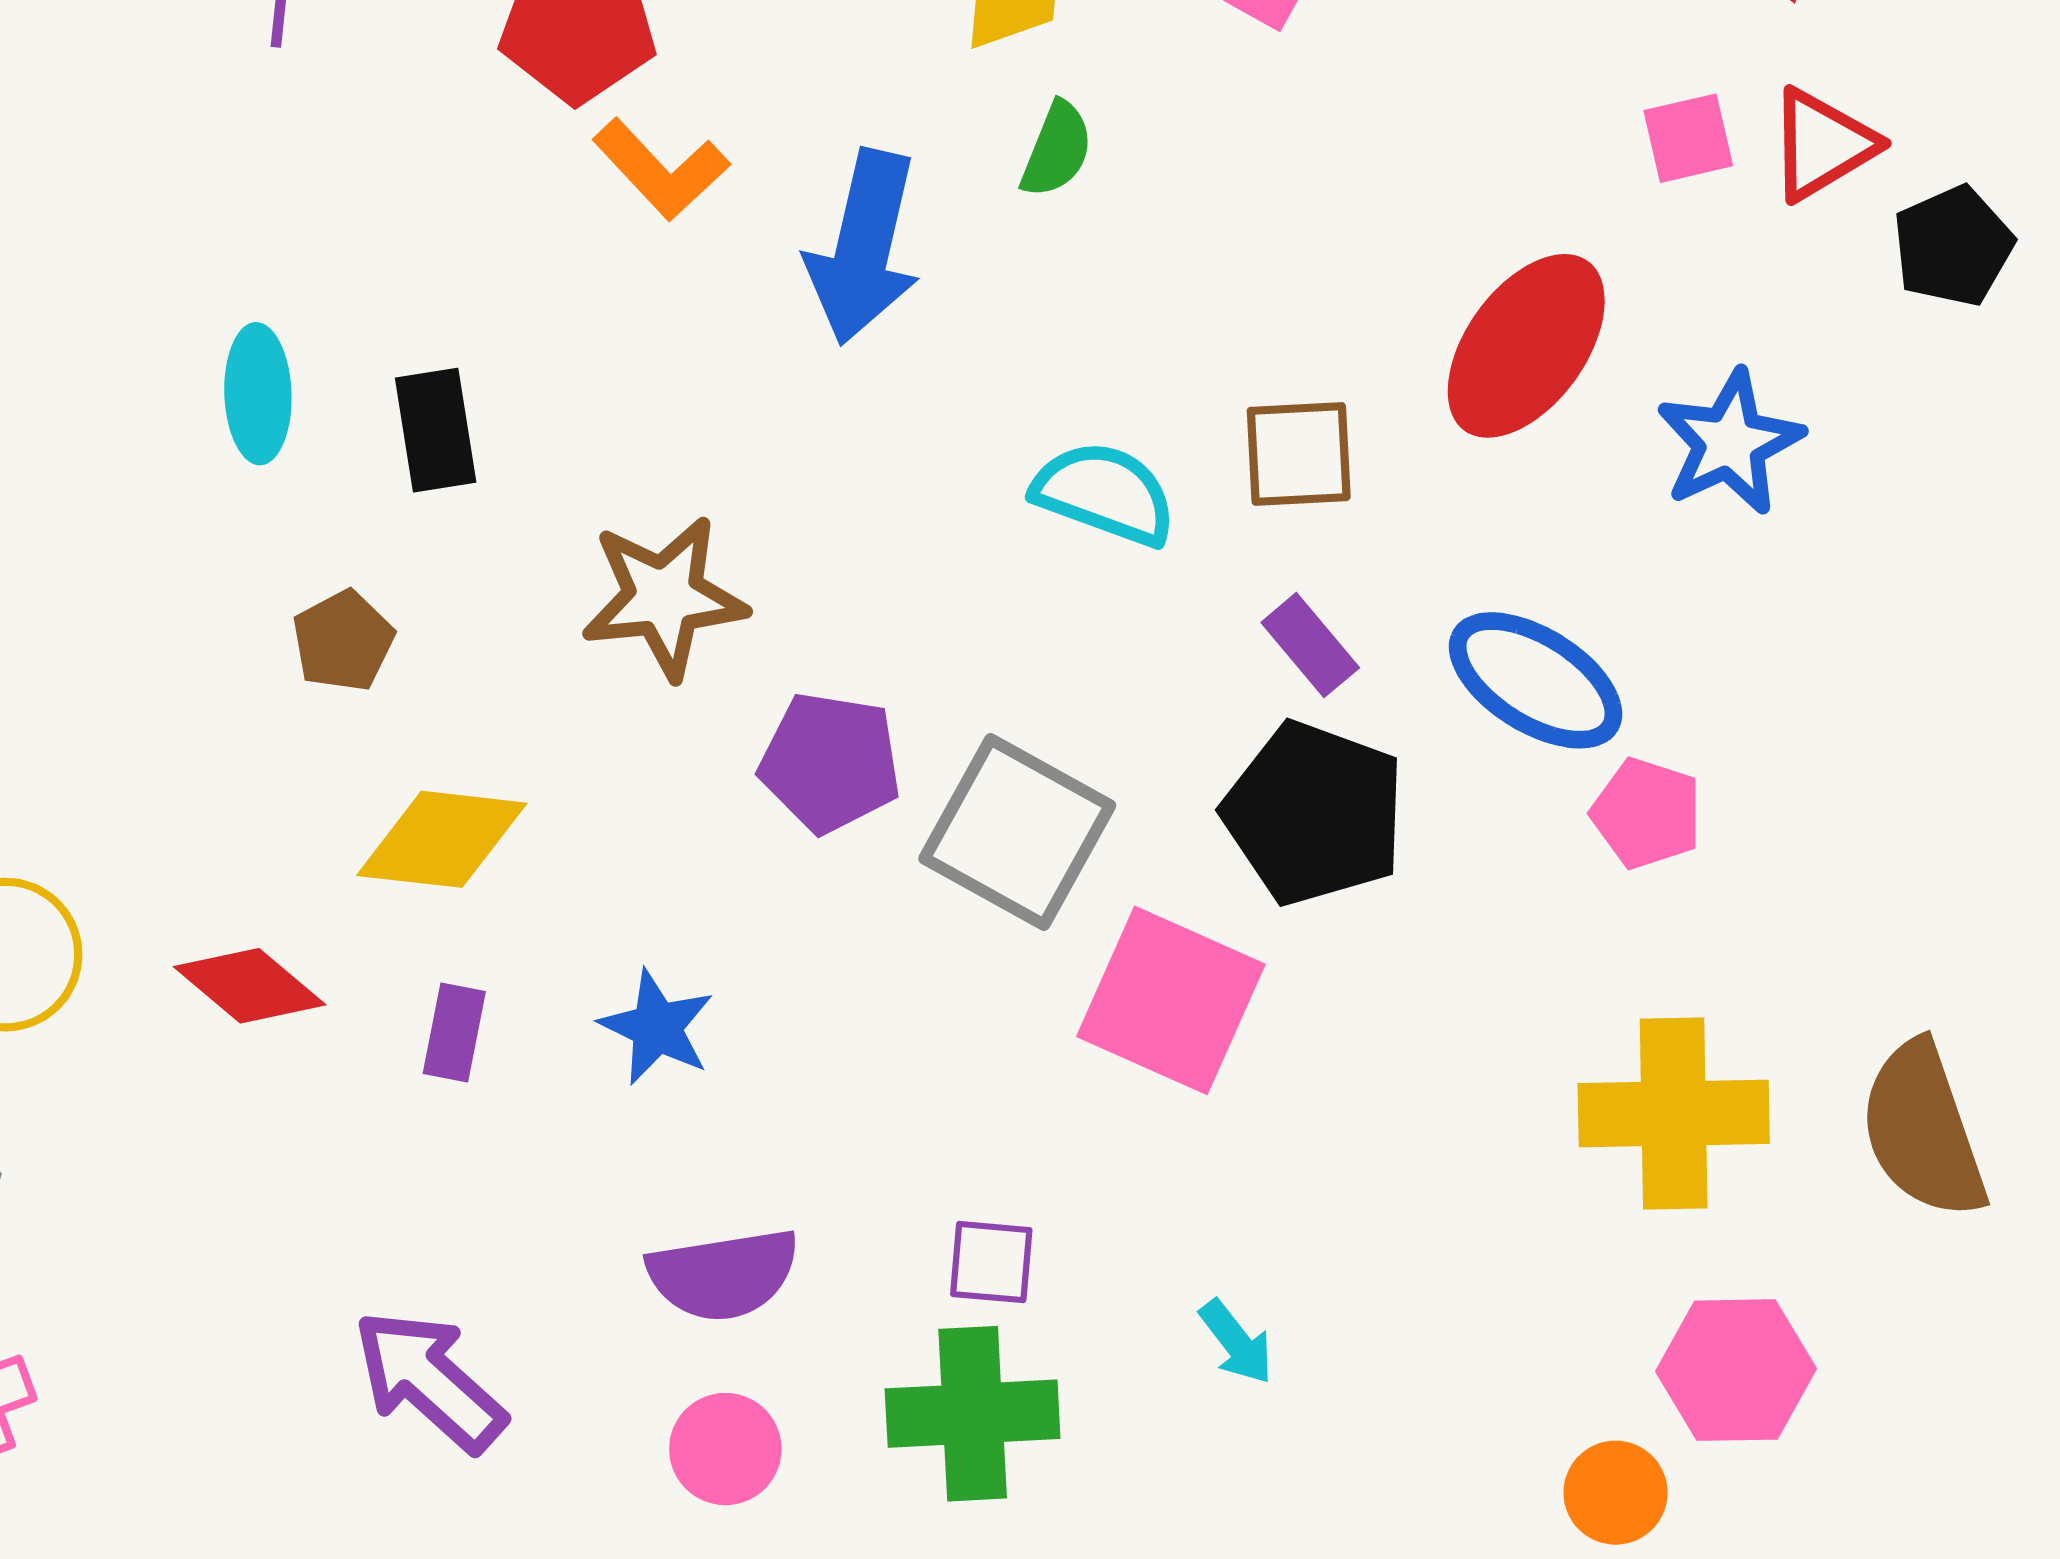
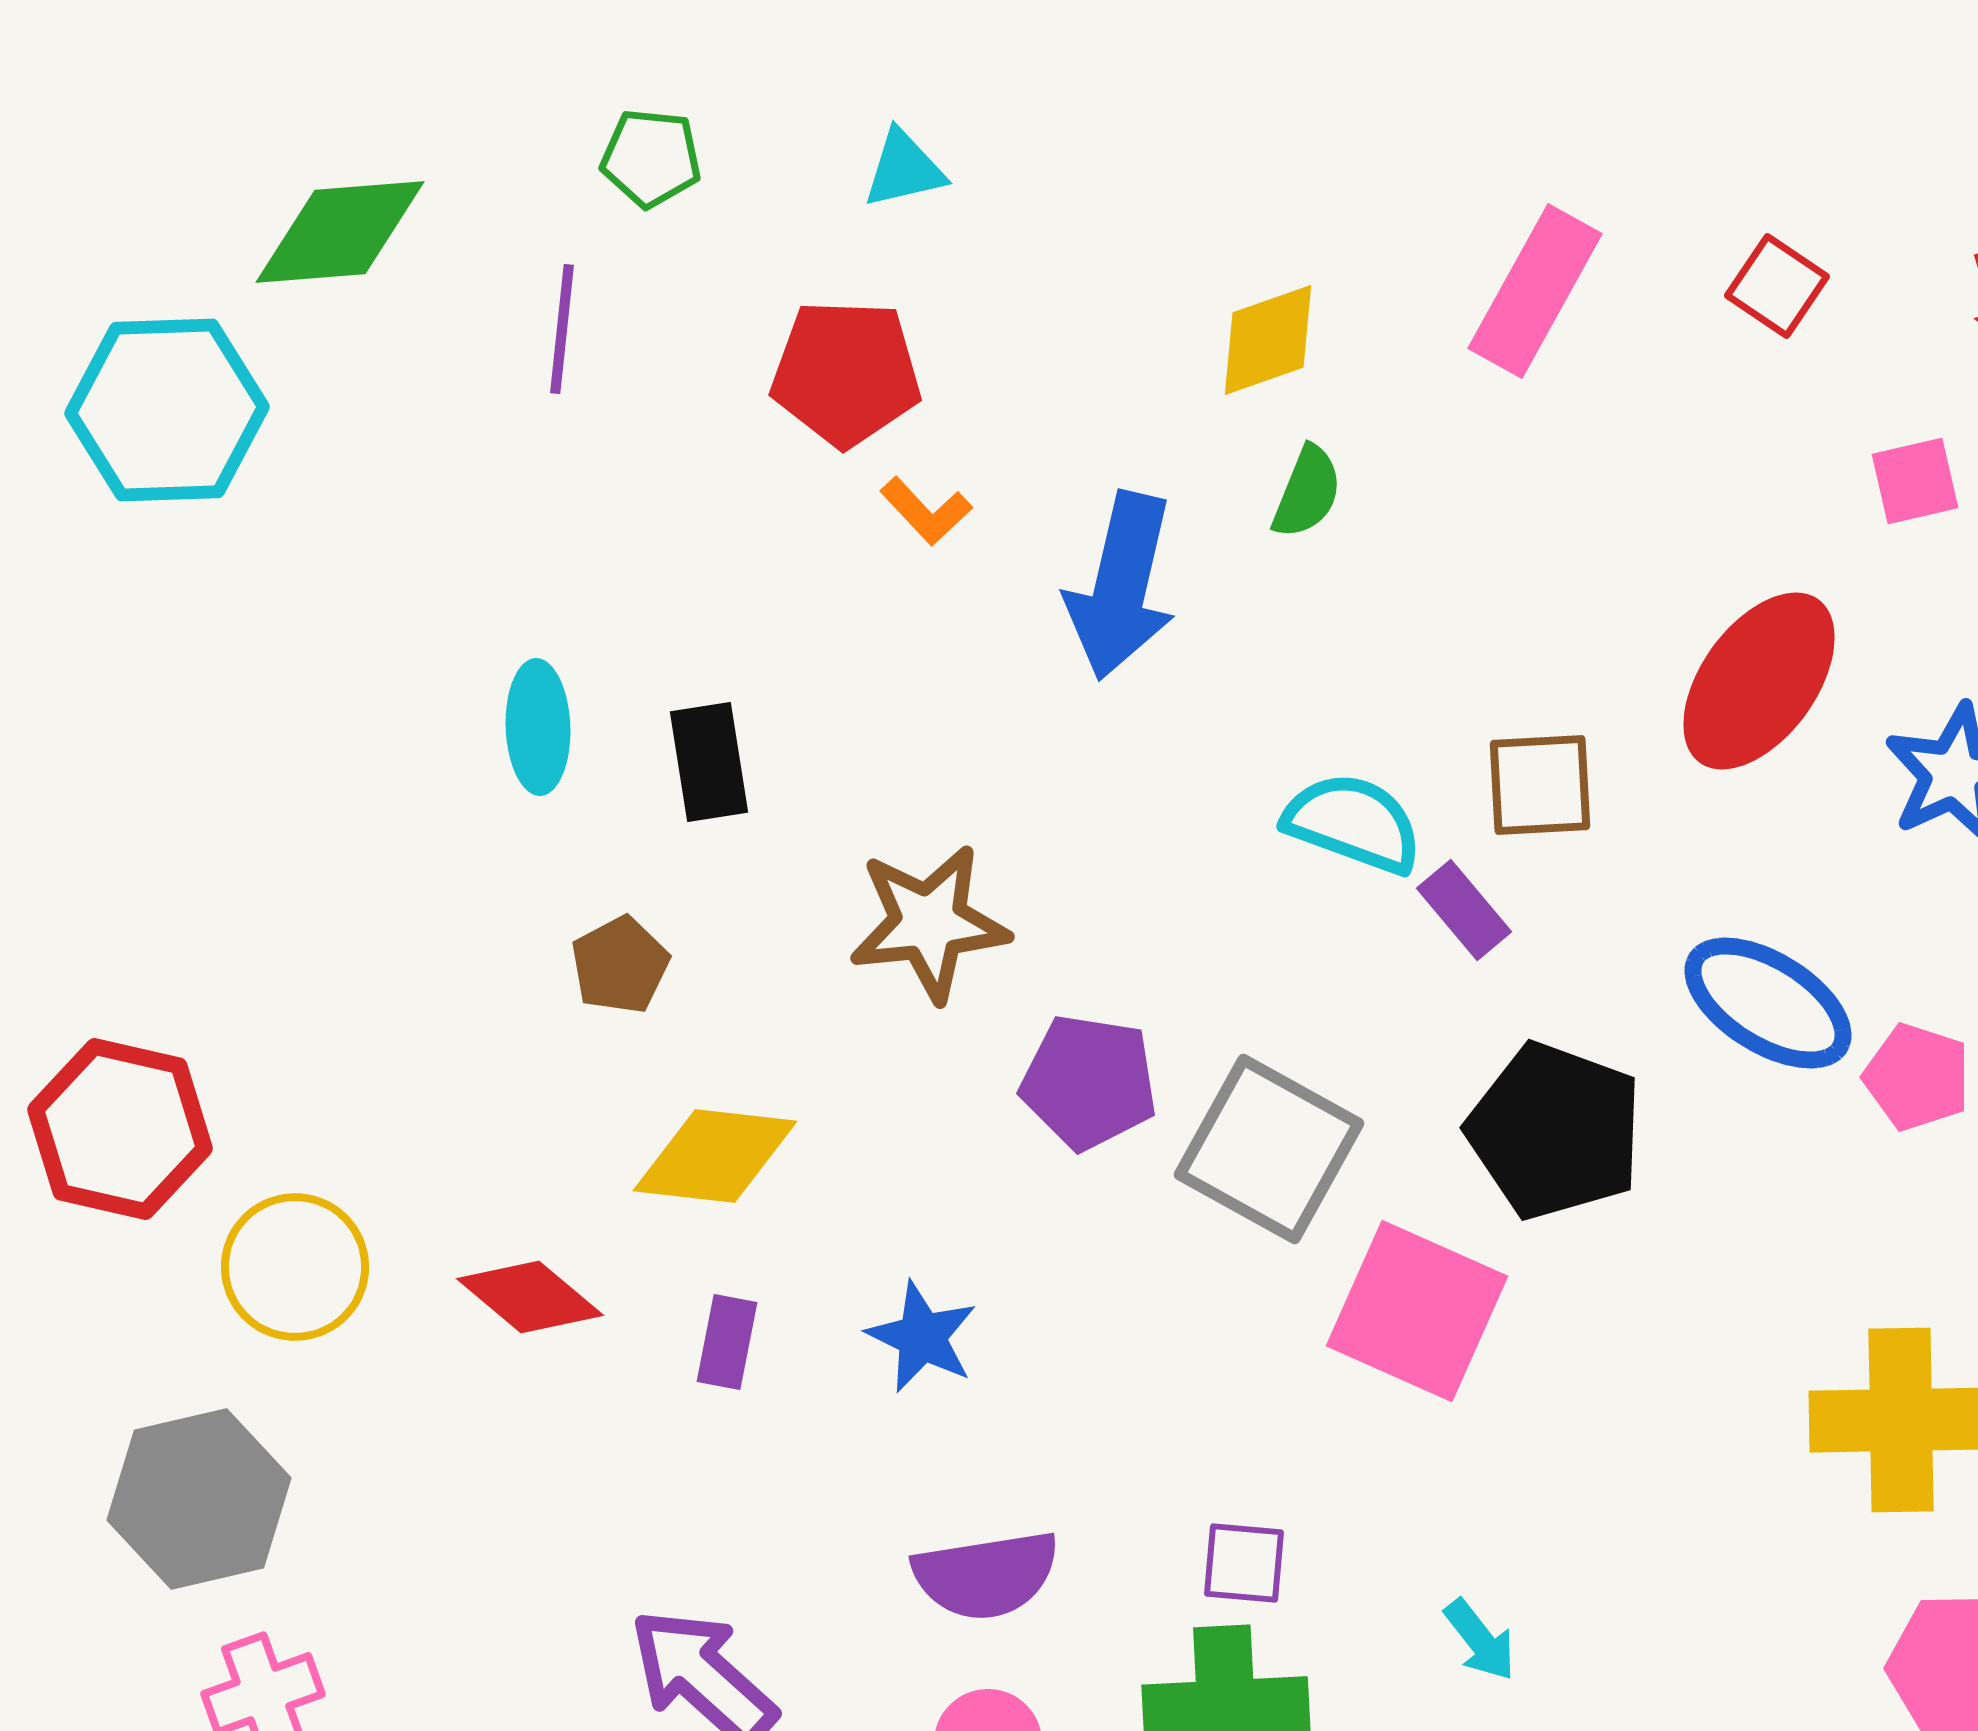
orange L-shape: (661, 169) -> (926, 511), size x0.7
purple rectangle: (1310, 645) -> (1464, 910), moved
pink pentagon: (1647, 813) -> (1917, 1077), moved

